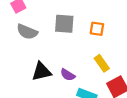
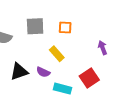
yellow rectangle: (102, 63) -> (57, 54), moved

